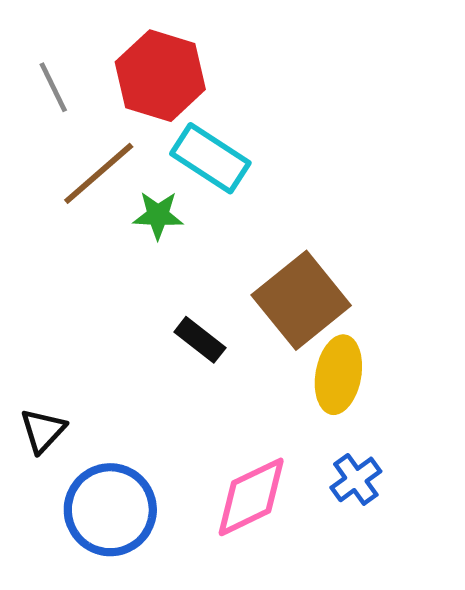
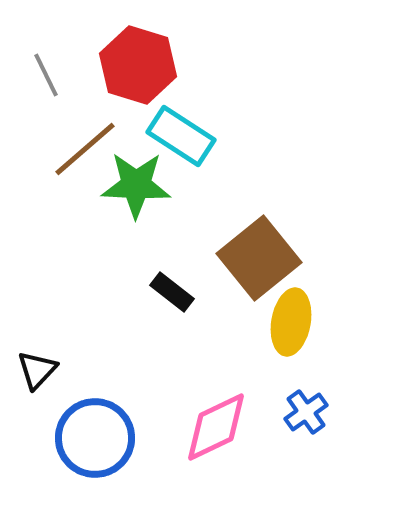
green star: (158, 215) -> (136, 185), size x1.6

